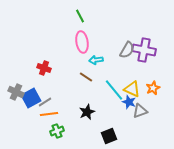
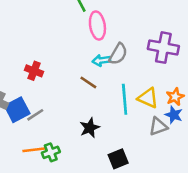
pink ellipse: (82, 42) -> (97, 25), moved
gray semicircle: (127, 50) -> (118, 54), moved
cyan line: (114, 90) -> (125, 99), turned 35
blue star: (129, 102) -> (174, 115), moved
orange line: (49, 114) -> (34, 150), moved

